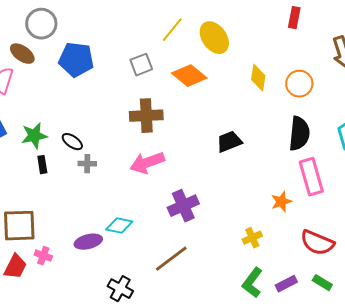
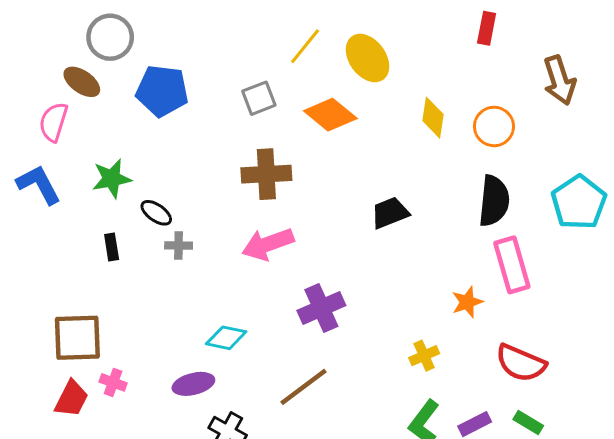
green star: (34, 136) -> (112, 179), moved
purple ellipse: (88, 242) -> (193, 384), moved

